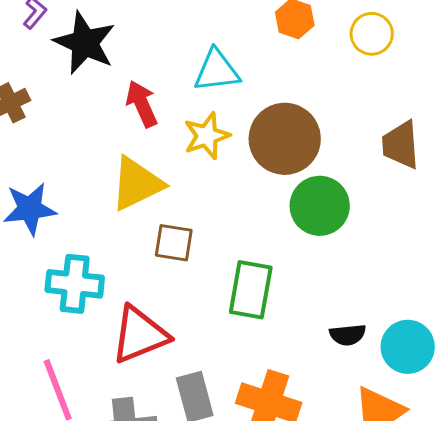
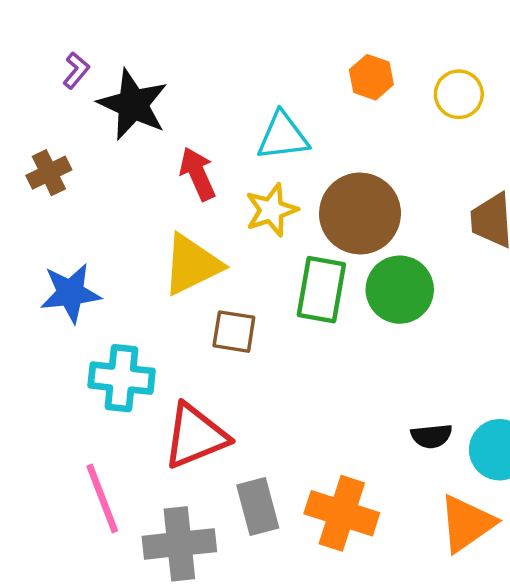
green rectangle: (251, 290) -> (321, 290), moved

